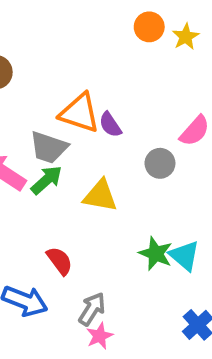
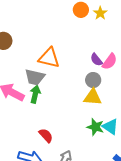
purple semicircle: (110, 125) -> (96, 60), moved
green arrow: (47, 180) -> (35, 94), turned -30
yellow triangle: (100, 196) -> (93, 97), moved

